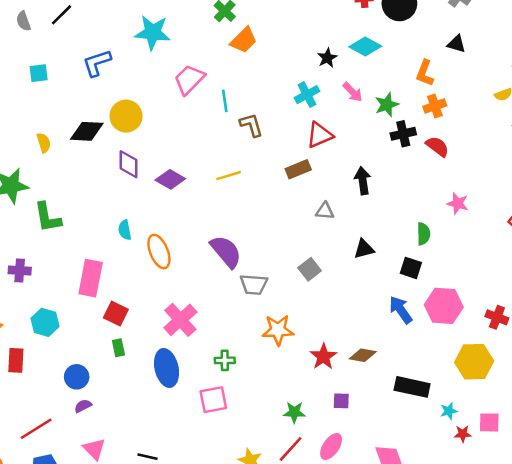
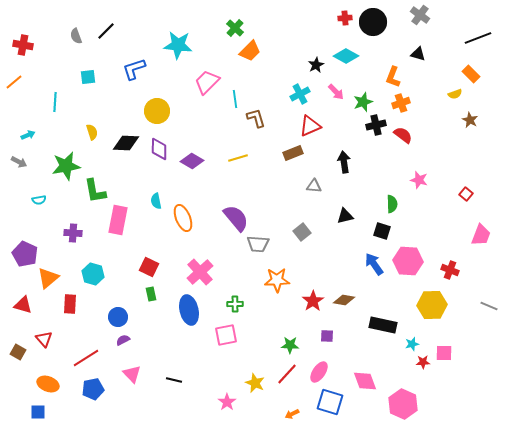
black diamond: (87, 131) -> (126, 143), moved
pink rectangle: (91, 278) -> (118, 220), moved

